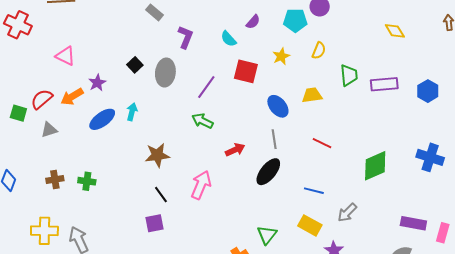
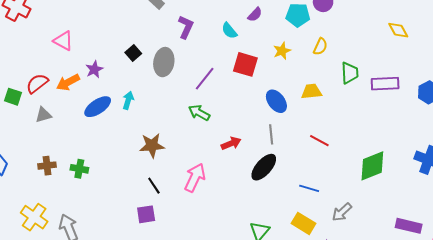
yellow cross: (44, 231) -> (34, 217), turned 32

